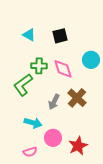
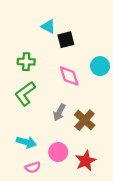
cyan triangle: (29, 35) -> (48, 26), moved
green cross: (39, 66) -> (26, 62), moved
brown cross: (77, 98) -> (85, 120), moved
cyan arrow: (33, 123) -> (26, 142), moved

